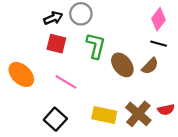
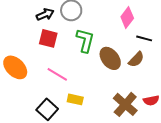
pink diamond: (159, 19) -> (127, 17), moved
yellow rectangle: (104, 115) -> (75, 99), moved, size x0.7

